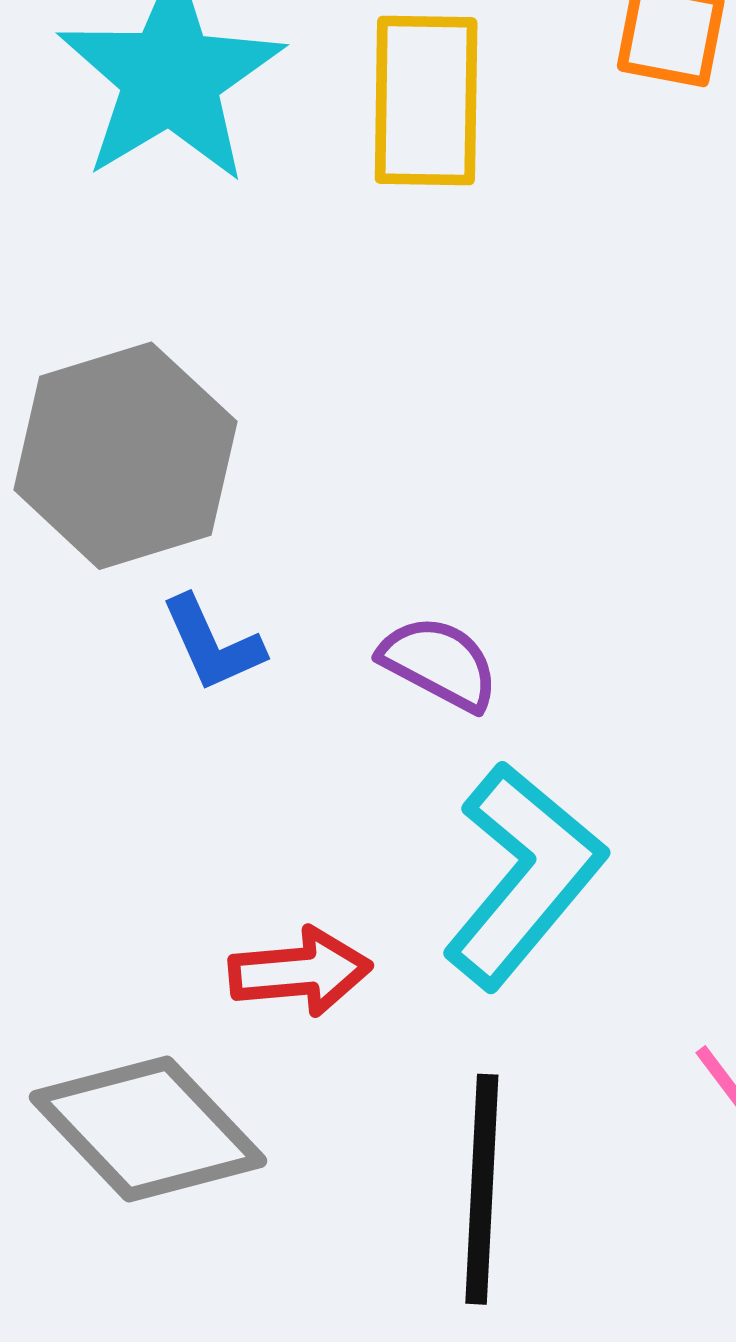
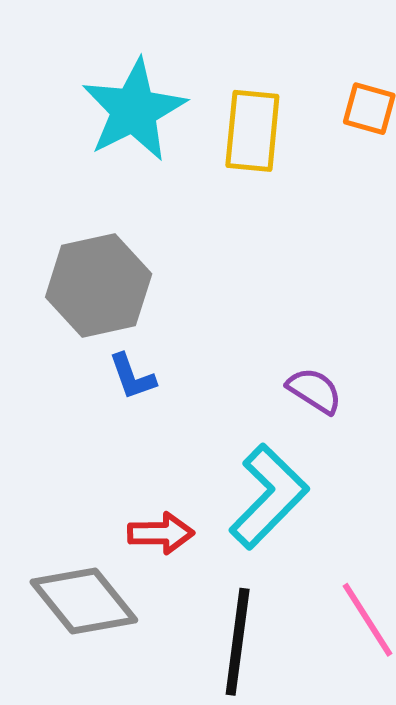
purple semicircle: (439, 663) -> (314, 391), moved

